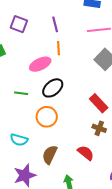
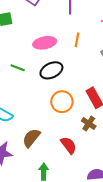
orange line: (59, 48) -> (77, 40), moved
orange circle: (47, 117) -> (62, 102), moved

